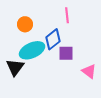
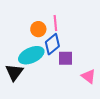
pink line: (67, 15) -> (55, 23), moved
orange circle: (25, 24) -> (38, 29), moved

